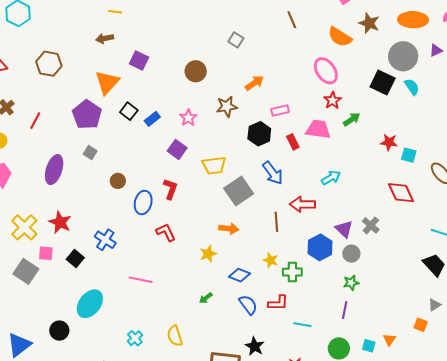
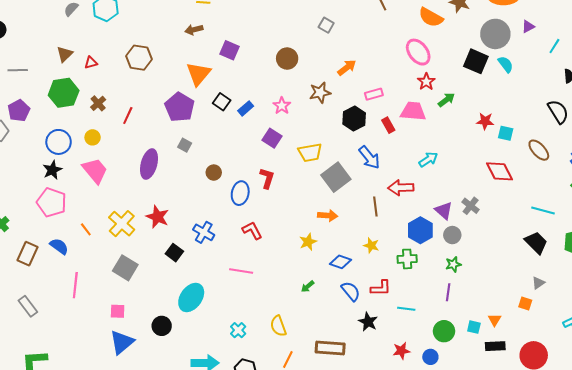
red L-shape: (166, 232) -> (252, 230), moved
pink square: (46, 253) -> (118, 311), moved
green cross: (292, 272) -> (407, 259), moved
black star: (255, 346) -> (368, 322), moved

